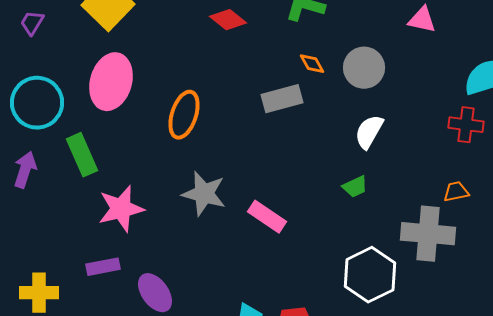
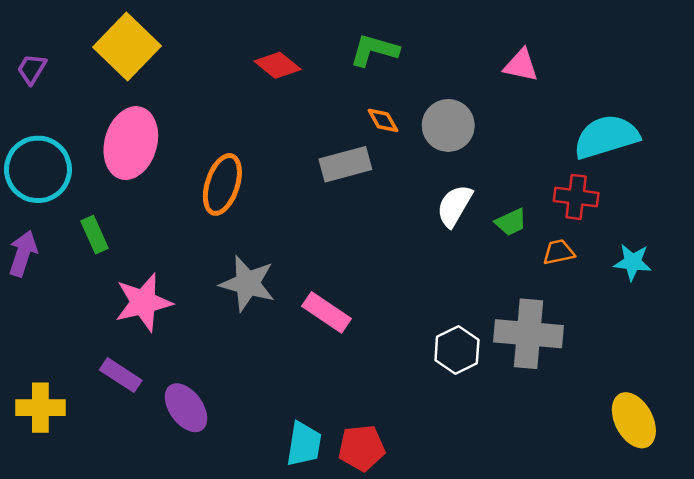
green rectangle: (82, 155) -> (94, 235), size x0.7
green trapezoid: (355, 187) -> (511, 222), moved
orange trapezoid: (456, 192) -> (559, 252), moved
purple rectangle: (103, 267) -> (121, 375), turned 44
white hexagon: (370, 275) -> (457, 350), moved, size x0.7

